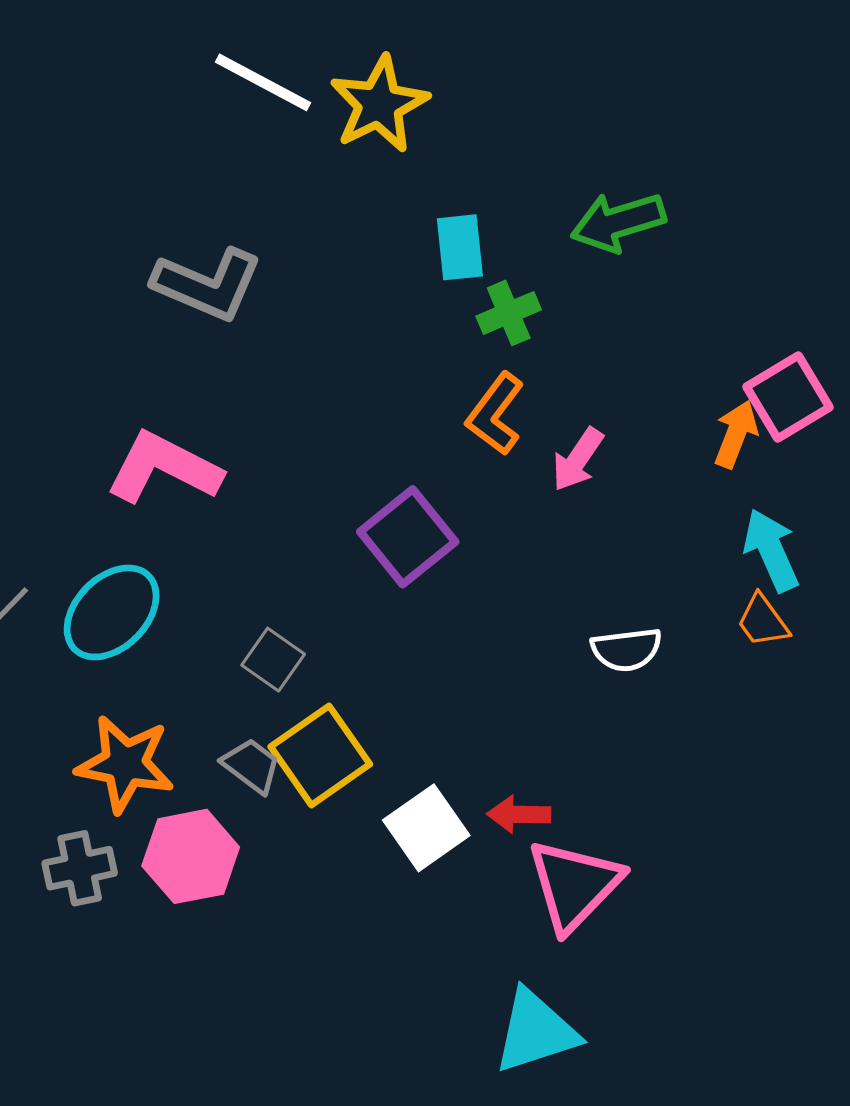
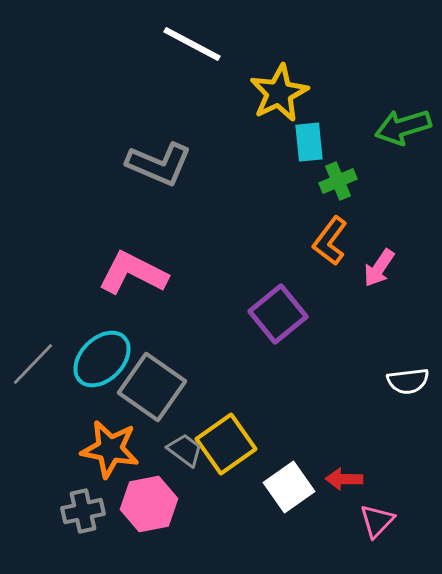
yellow star: (379, 104) -> (279, 93), moved
gray square: (273, 660) -> (152, 387), moved, size x1.8
pink triangle: (574, 885) -> (377, 521), size x0.6

